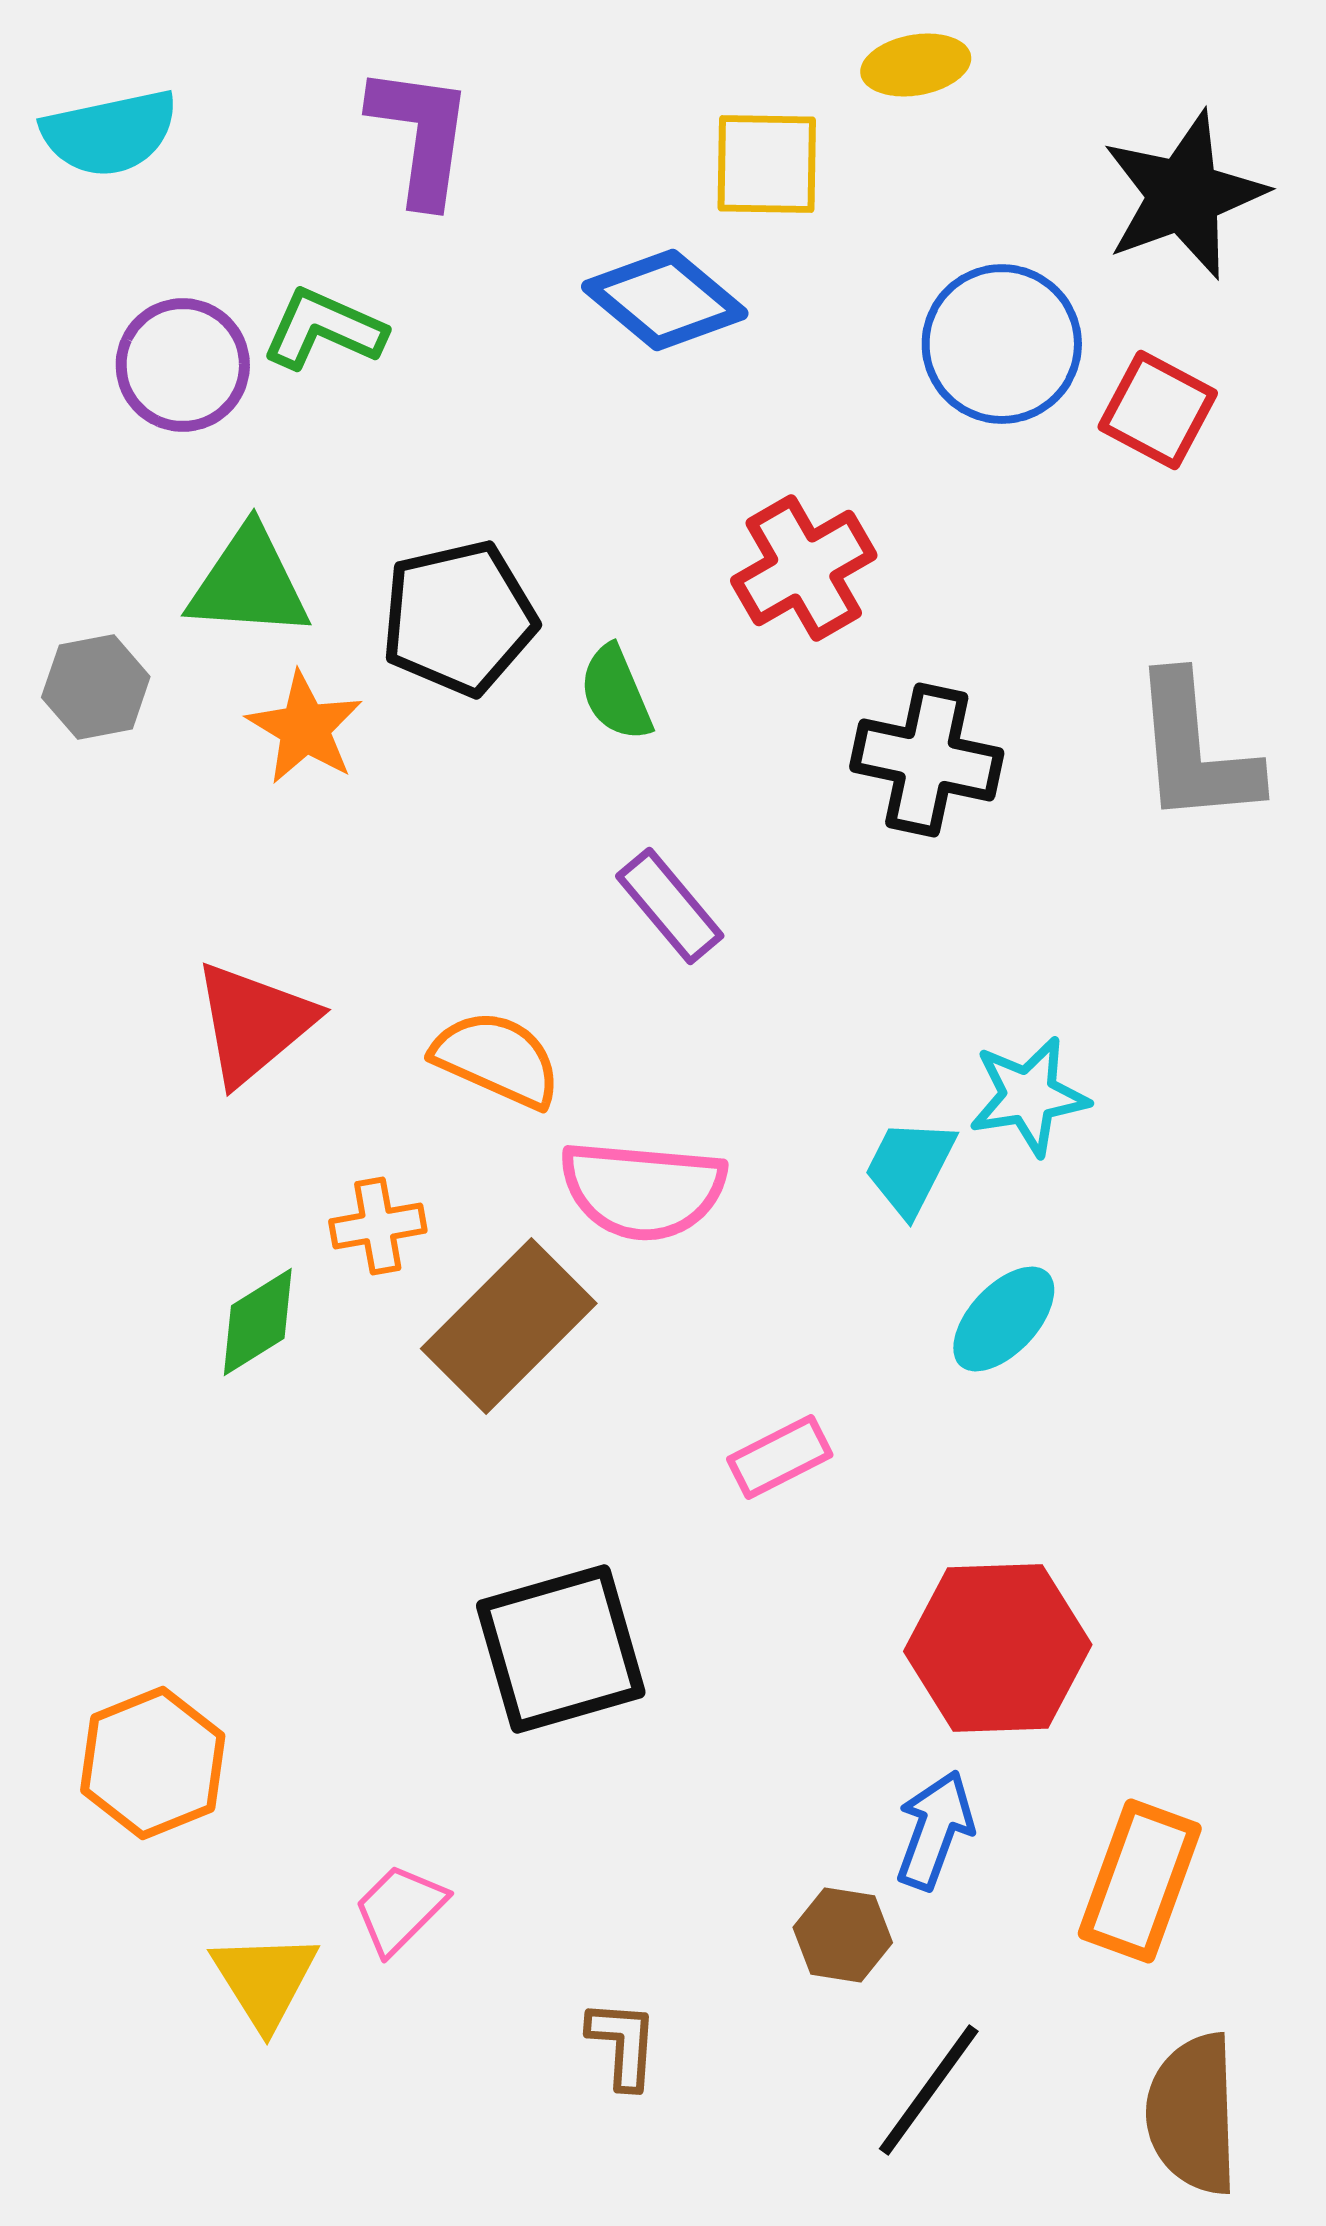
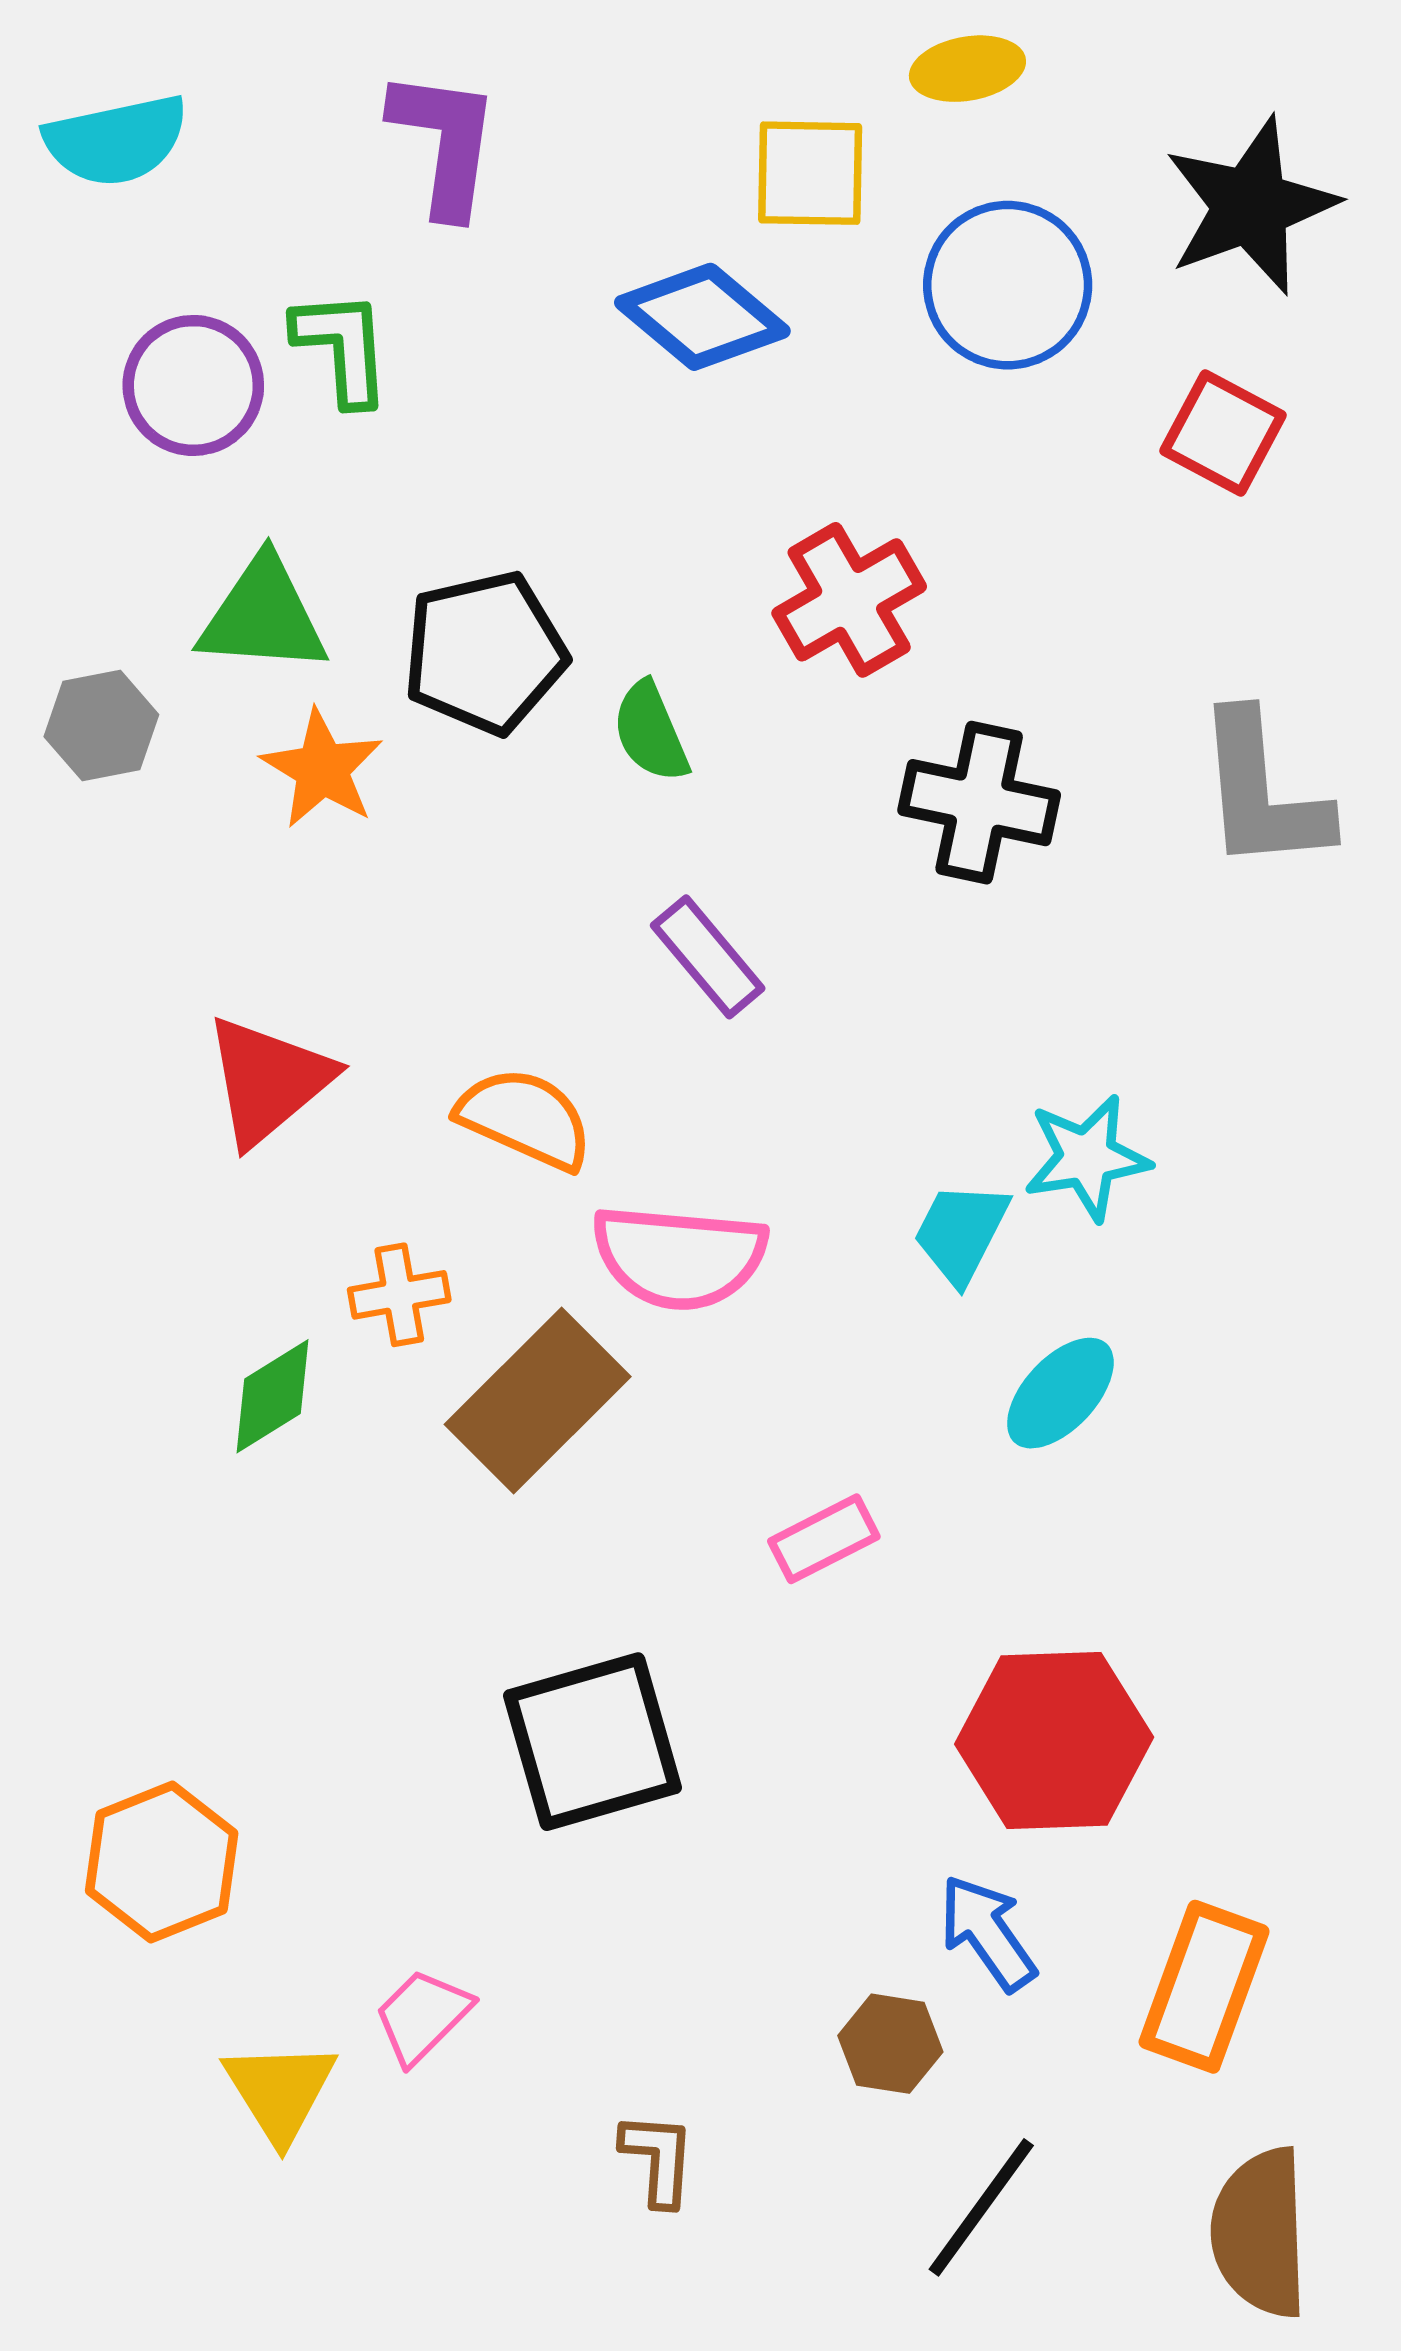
green L-shape: (324, 329) -> (342, 347), turned 62
blue circle: (1002, 344) -> (1008, 285), moved
blue arrow: (935, 1830) -> (988, 1933), turned -55

